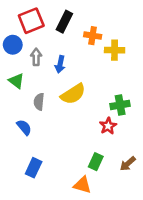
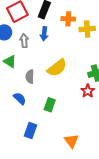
blue arrow: (60, 64) -> (44, 34), moved
green rectangle: (96, 162) -> (50, 105), moved
orange triangle: (82, 185) -> (71, 141), turned 42

